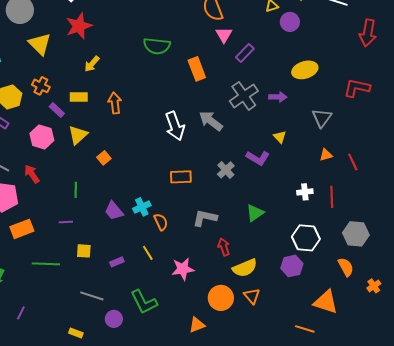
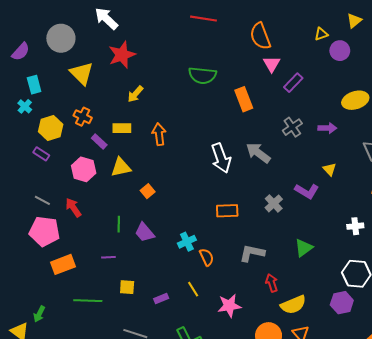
gray cross: (244, 96) -> (292, 127), size x0.7
yellow triangle: (78, 135) -> (121, 167), turned 30
purple trapezoid: (114, 211) -> (145, 232), moved

